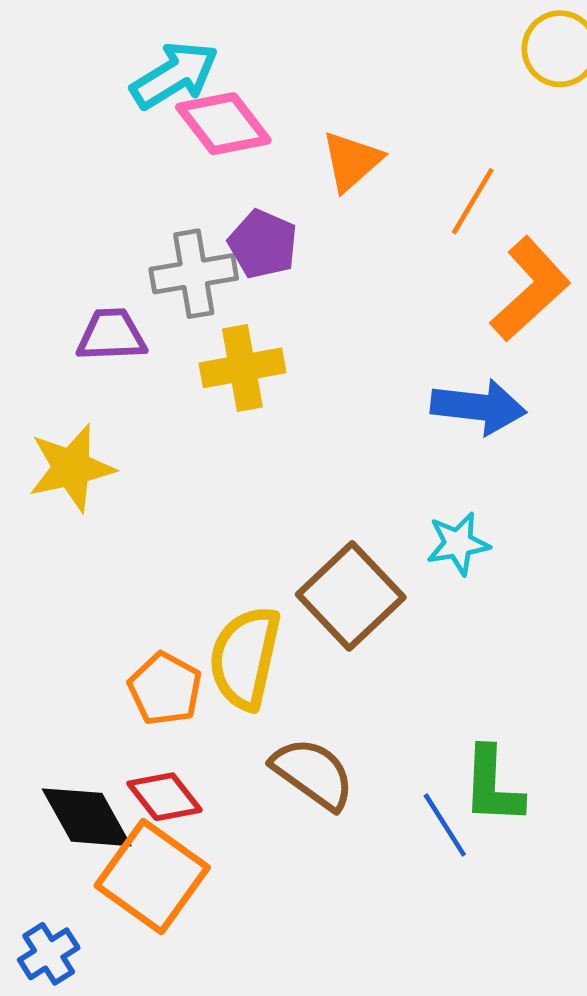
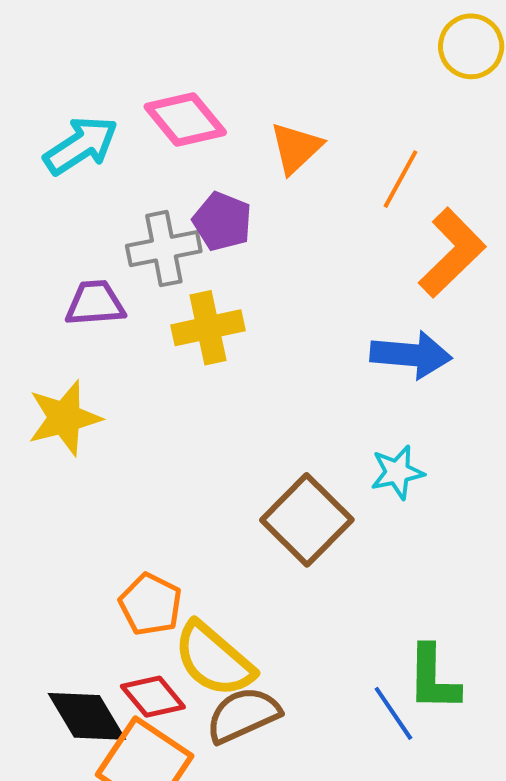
cyan arrow: (175, 75) -> (81, 145), moved
yellow semicircle: (245, 658) -> (214, 660), moved, turned -60
brown semicircle: (313, 773) -> (243, 715), moved, turned -58

